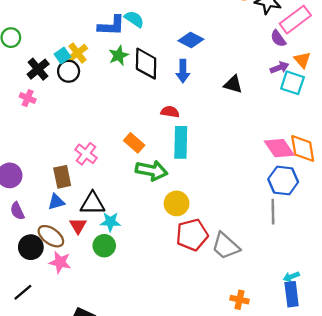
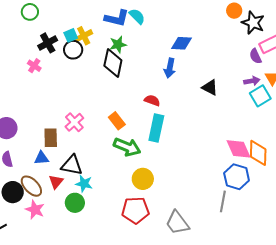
blue diamond: (191, 40) -> (181, 43), turned -35
black diamond: (146, 64) -> (113, 63), moved
cyan square: (292, 83) -> (260, 96), turned 30
red pentagon: (192, 235) -> (135, 210), moved

